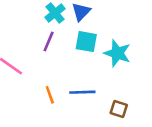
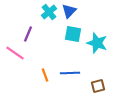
purple line: (49, 42) -> (28, 34), moved
brown square: (119, 109) -> (98, 86), turned -32

